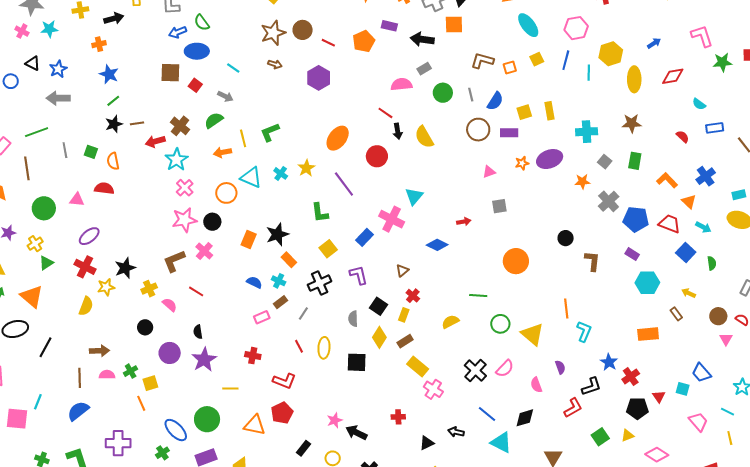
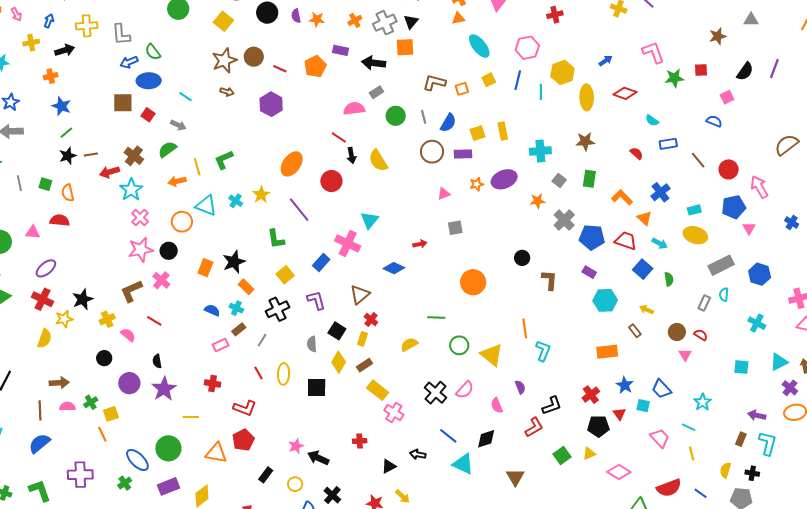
red diamond: (673, 76) -> (625, 93), turned 30
brown triangle: (402, 270) -> (360, 295), size x1.5
blue star: (609, 362) -> (625, 385), moved

